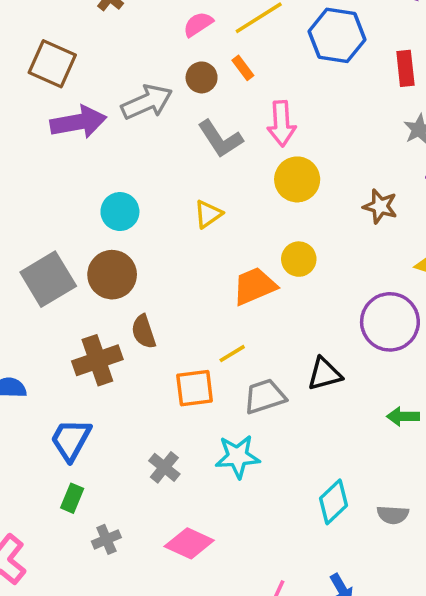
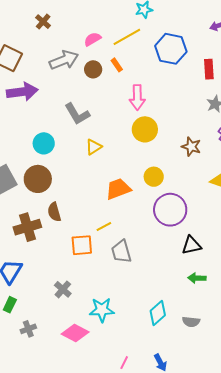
gray arrow: (147, 102) -> (64, 60), moved
gray L-shape: (220, 139) -> (77, 114), moved
yellow circle: (299, 259) -> (154, 177), moved
purple circle: (390, 322) -> (170, 210), moved
black triangle: (325, 374) -> (191, 245), moved
gray trapezoid: (265, 396) -> (121, 252), turned -90
green arrow: (403, 416) -> (197, 278), moved
cyan star: (238, 456) -> (102, 310), moved

